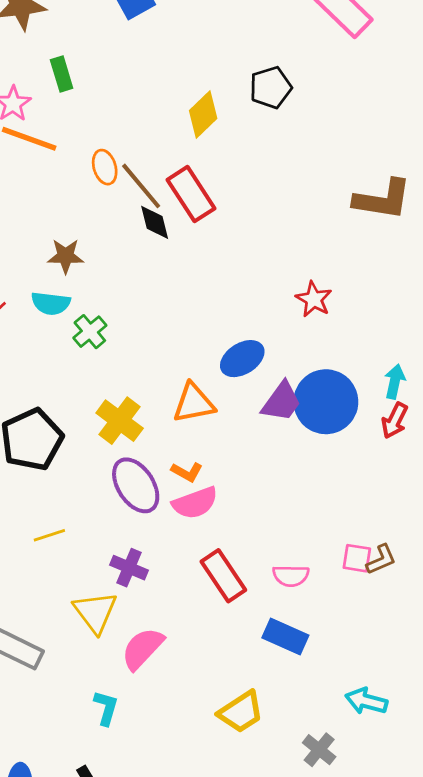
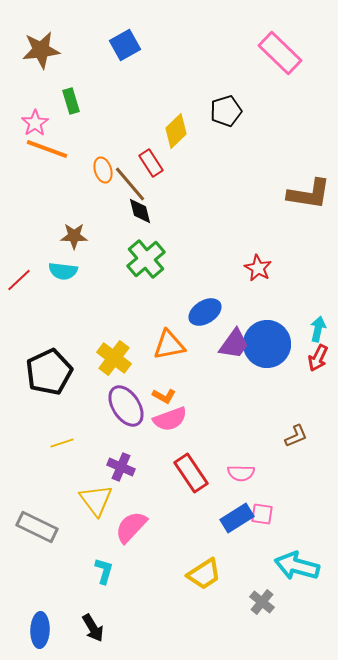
red rectangle: (191, 194) -> (151, 163), moved, size x0.7
green cross: (90, 332) -> (146, 259), moved, size x1.5
pink square: (357, 558) -> (262, 514), moved
brown L-shape: (381, 560) -> (296, 436), moved
blue rectangle: (285, 636) -> (237, 518), turned -56
cyan arrow: (366, 701) -> (297, 566), size x1.4

